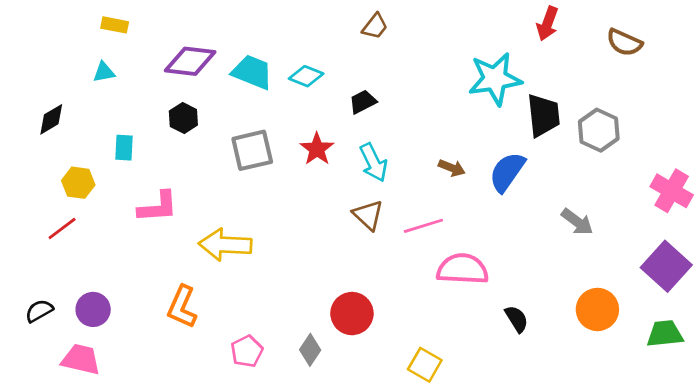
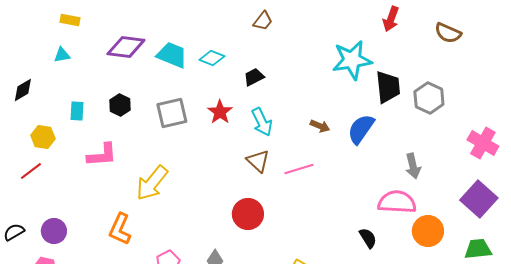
black hexagon: (183, 118) -> (120, 105), moved
gray arrow: (577, 222) -> (413, 166), turned 40
yellow arrow: (225, 245) -> (152, 183), turned -54
pink semicircle: (463, 269) -> (397, 202), moved
red circle: (352, 314) -> (248, 214), moved

